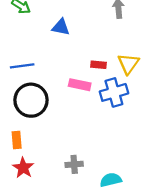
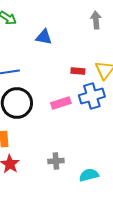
pink rectangle: (80, 85) -> (61, 103), moved, turned -30

